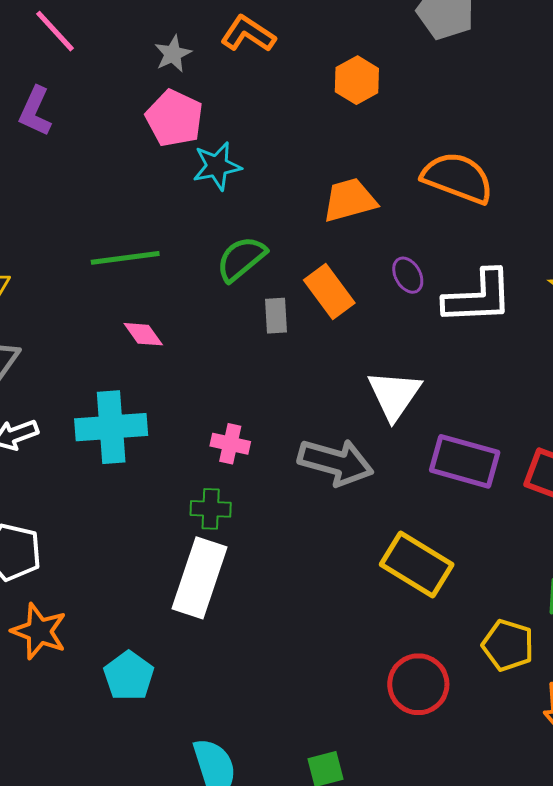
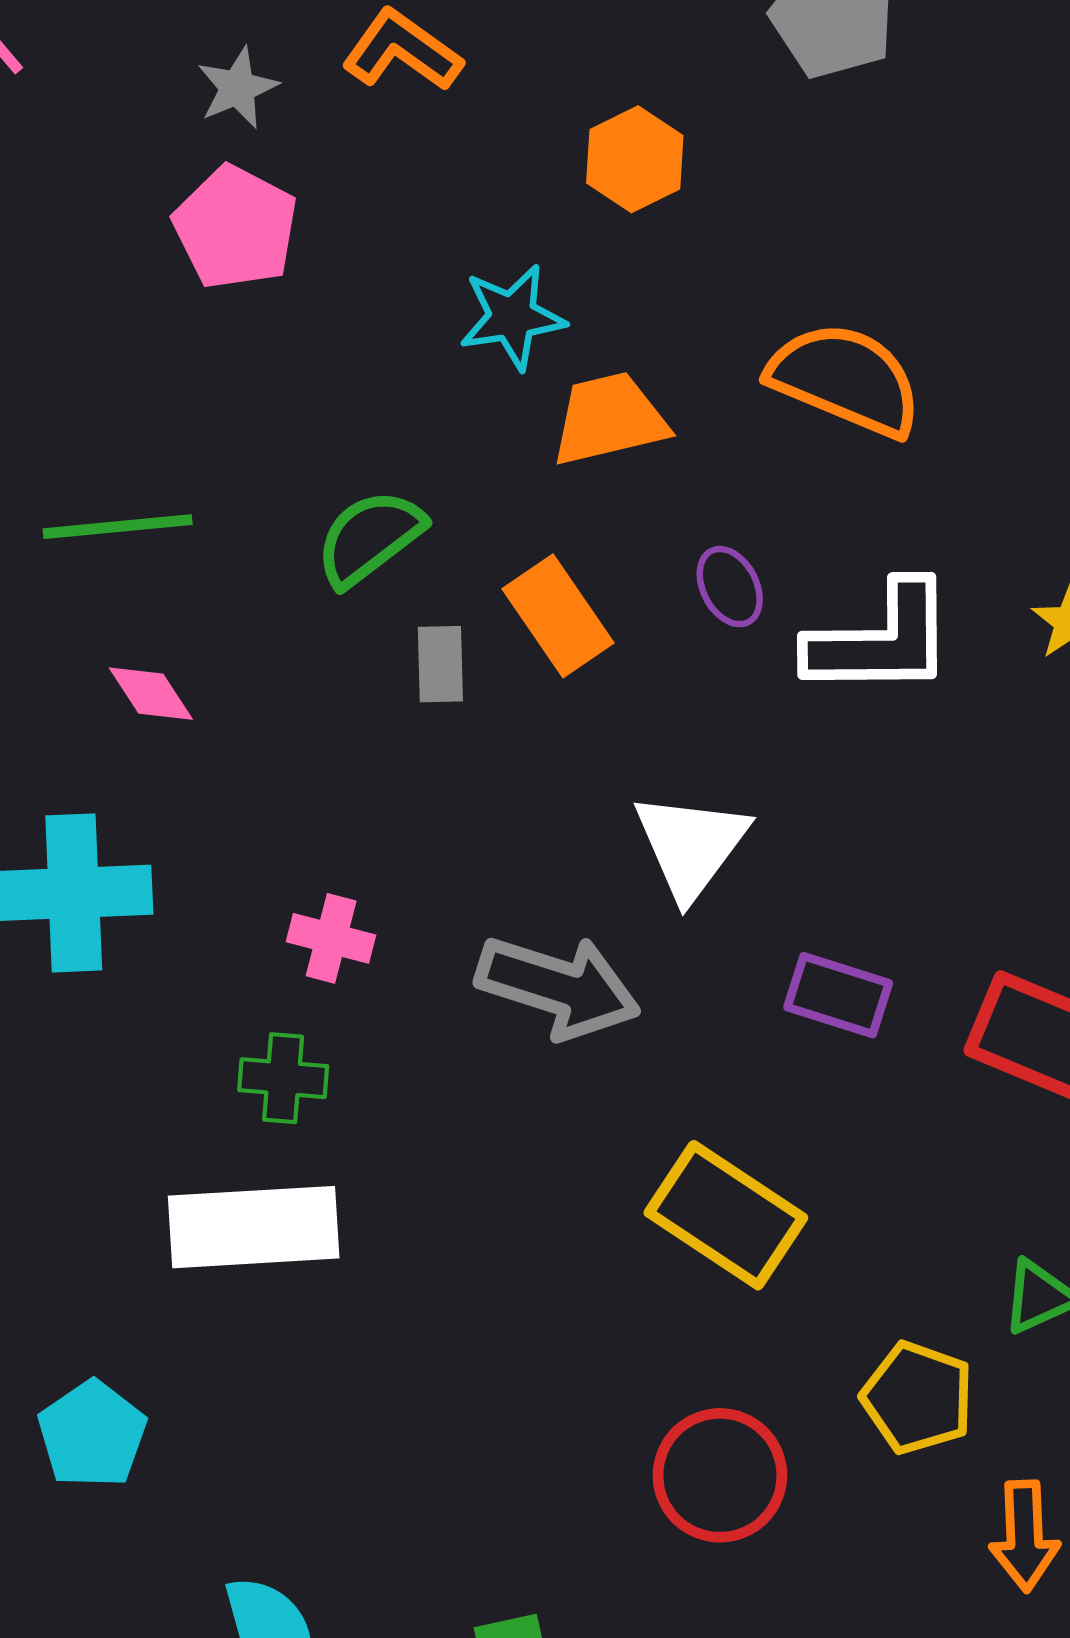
cyan star: (217, 166) -> (512, 317), moved
purple rectangle: (465, 461) -> (838, 995), size x0.7
white rectangle: (200, 578) -> (254, 1227), turned 66

